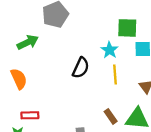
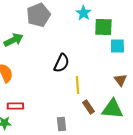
cyan star: (110, 50) -> (83, 13), moved
yellow line: (115, 74) -> (77, 85), moved

